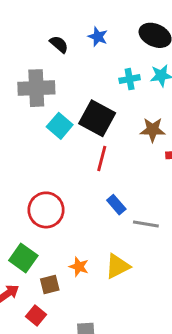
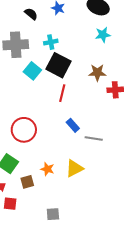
cyan cross: (130, 79) -> (51, 42), moved
red square: (36, 316) -> (10, 204), moved, turned -32

